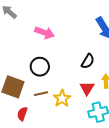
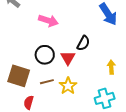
black semicircle: (88, 61) -> (83, 43), moved
red triangle: (87, 88) -> (68, 58), moved

